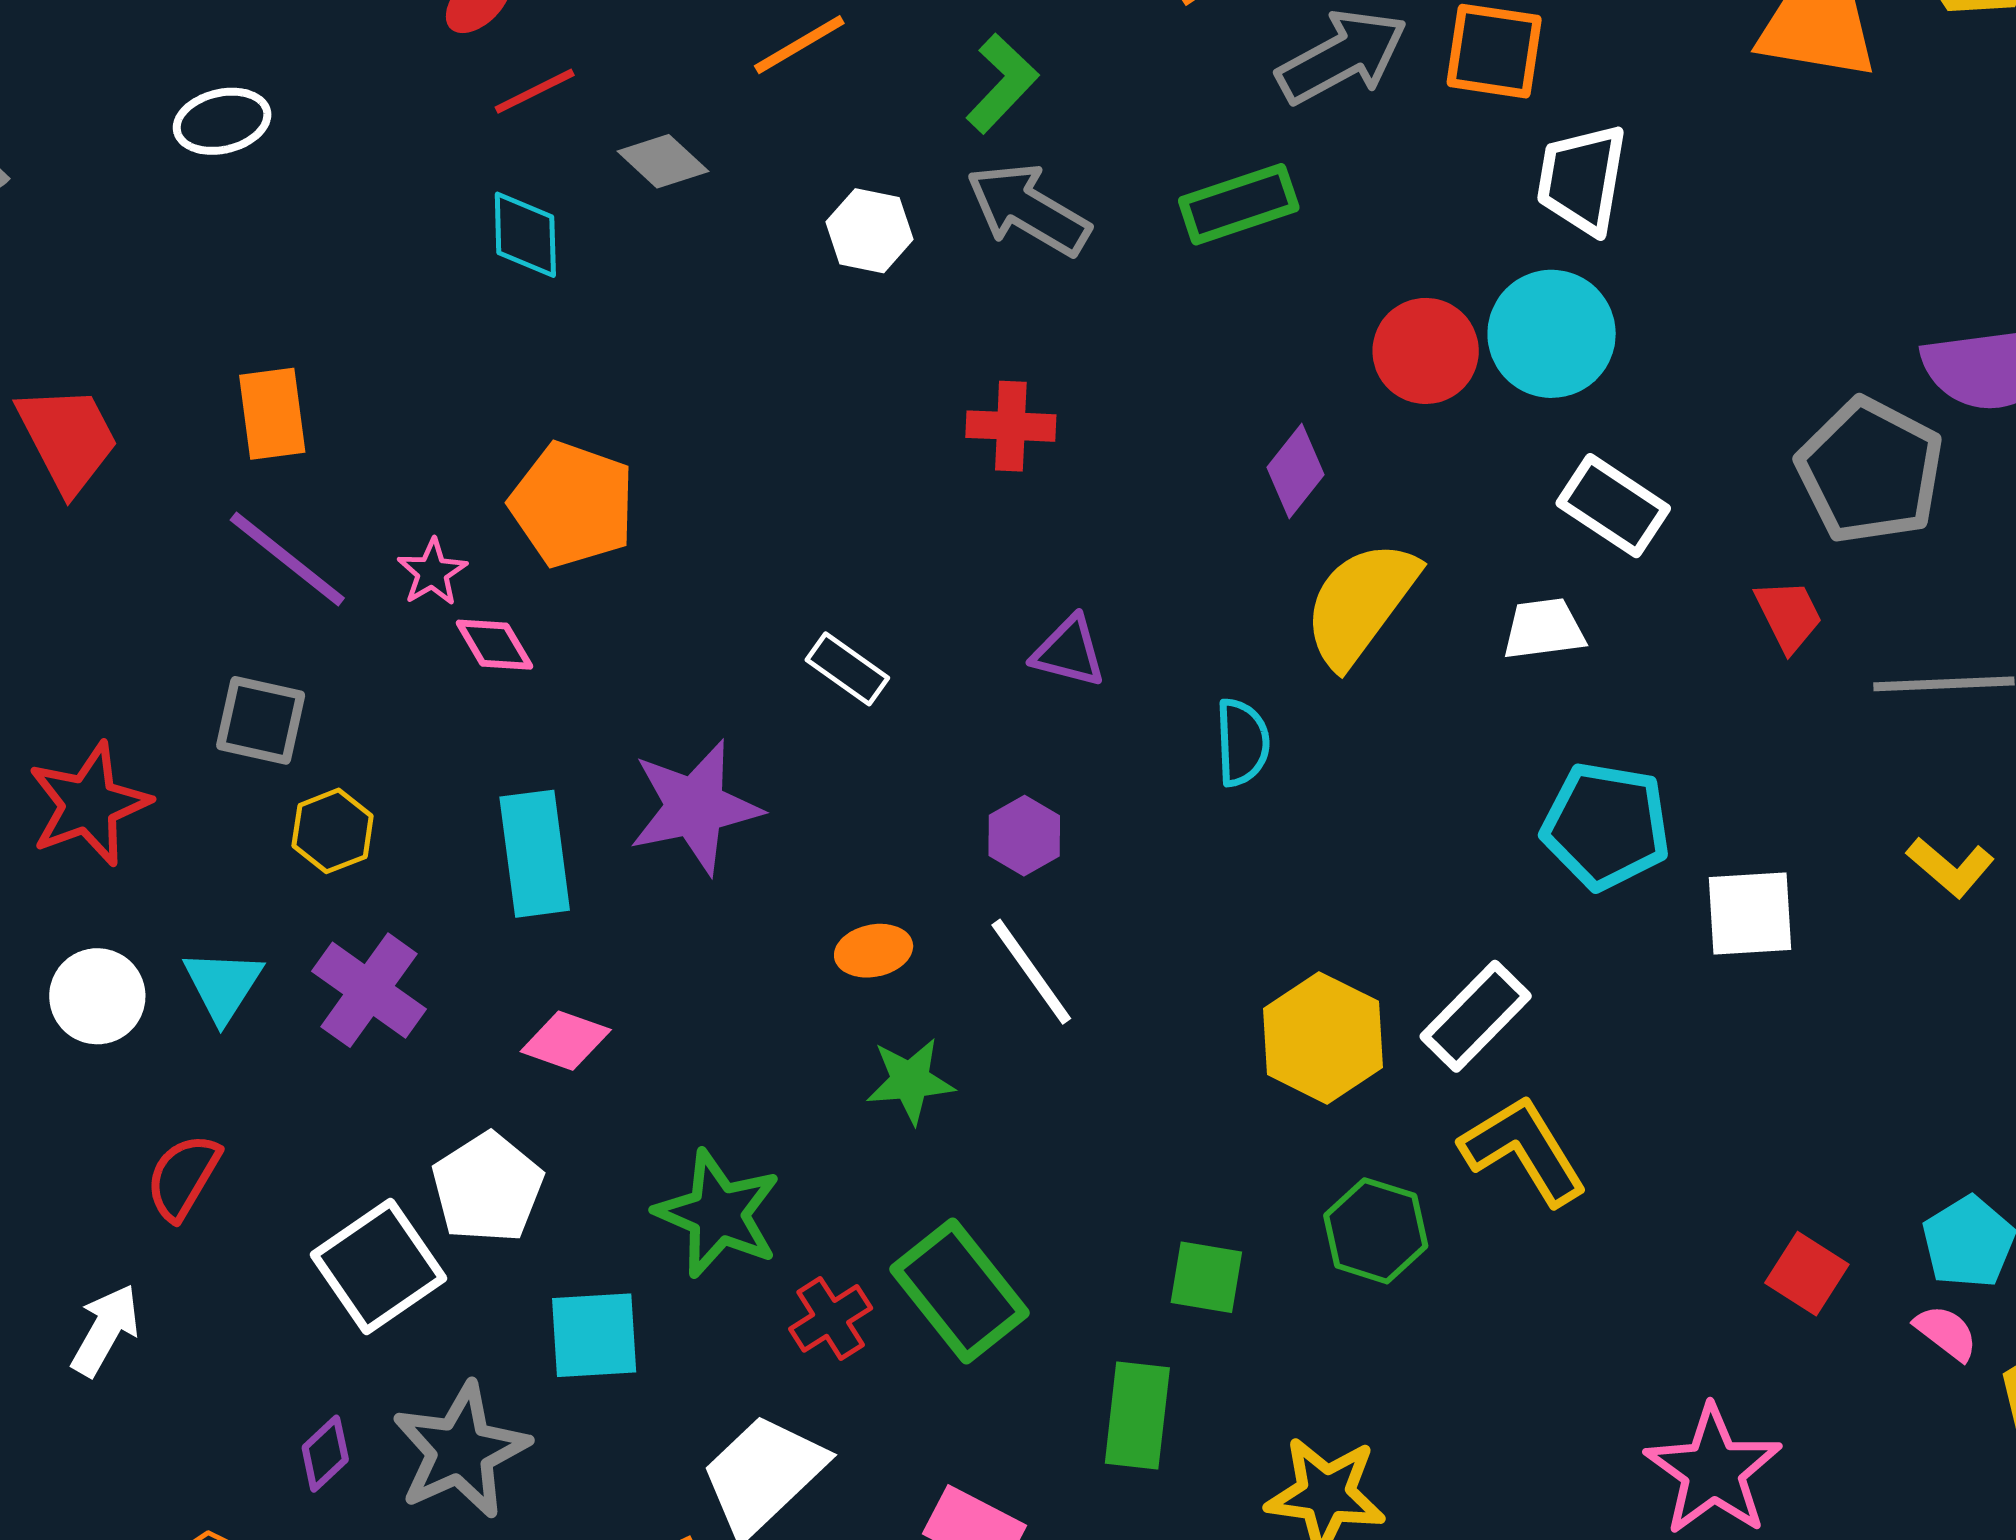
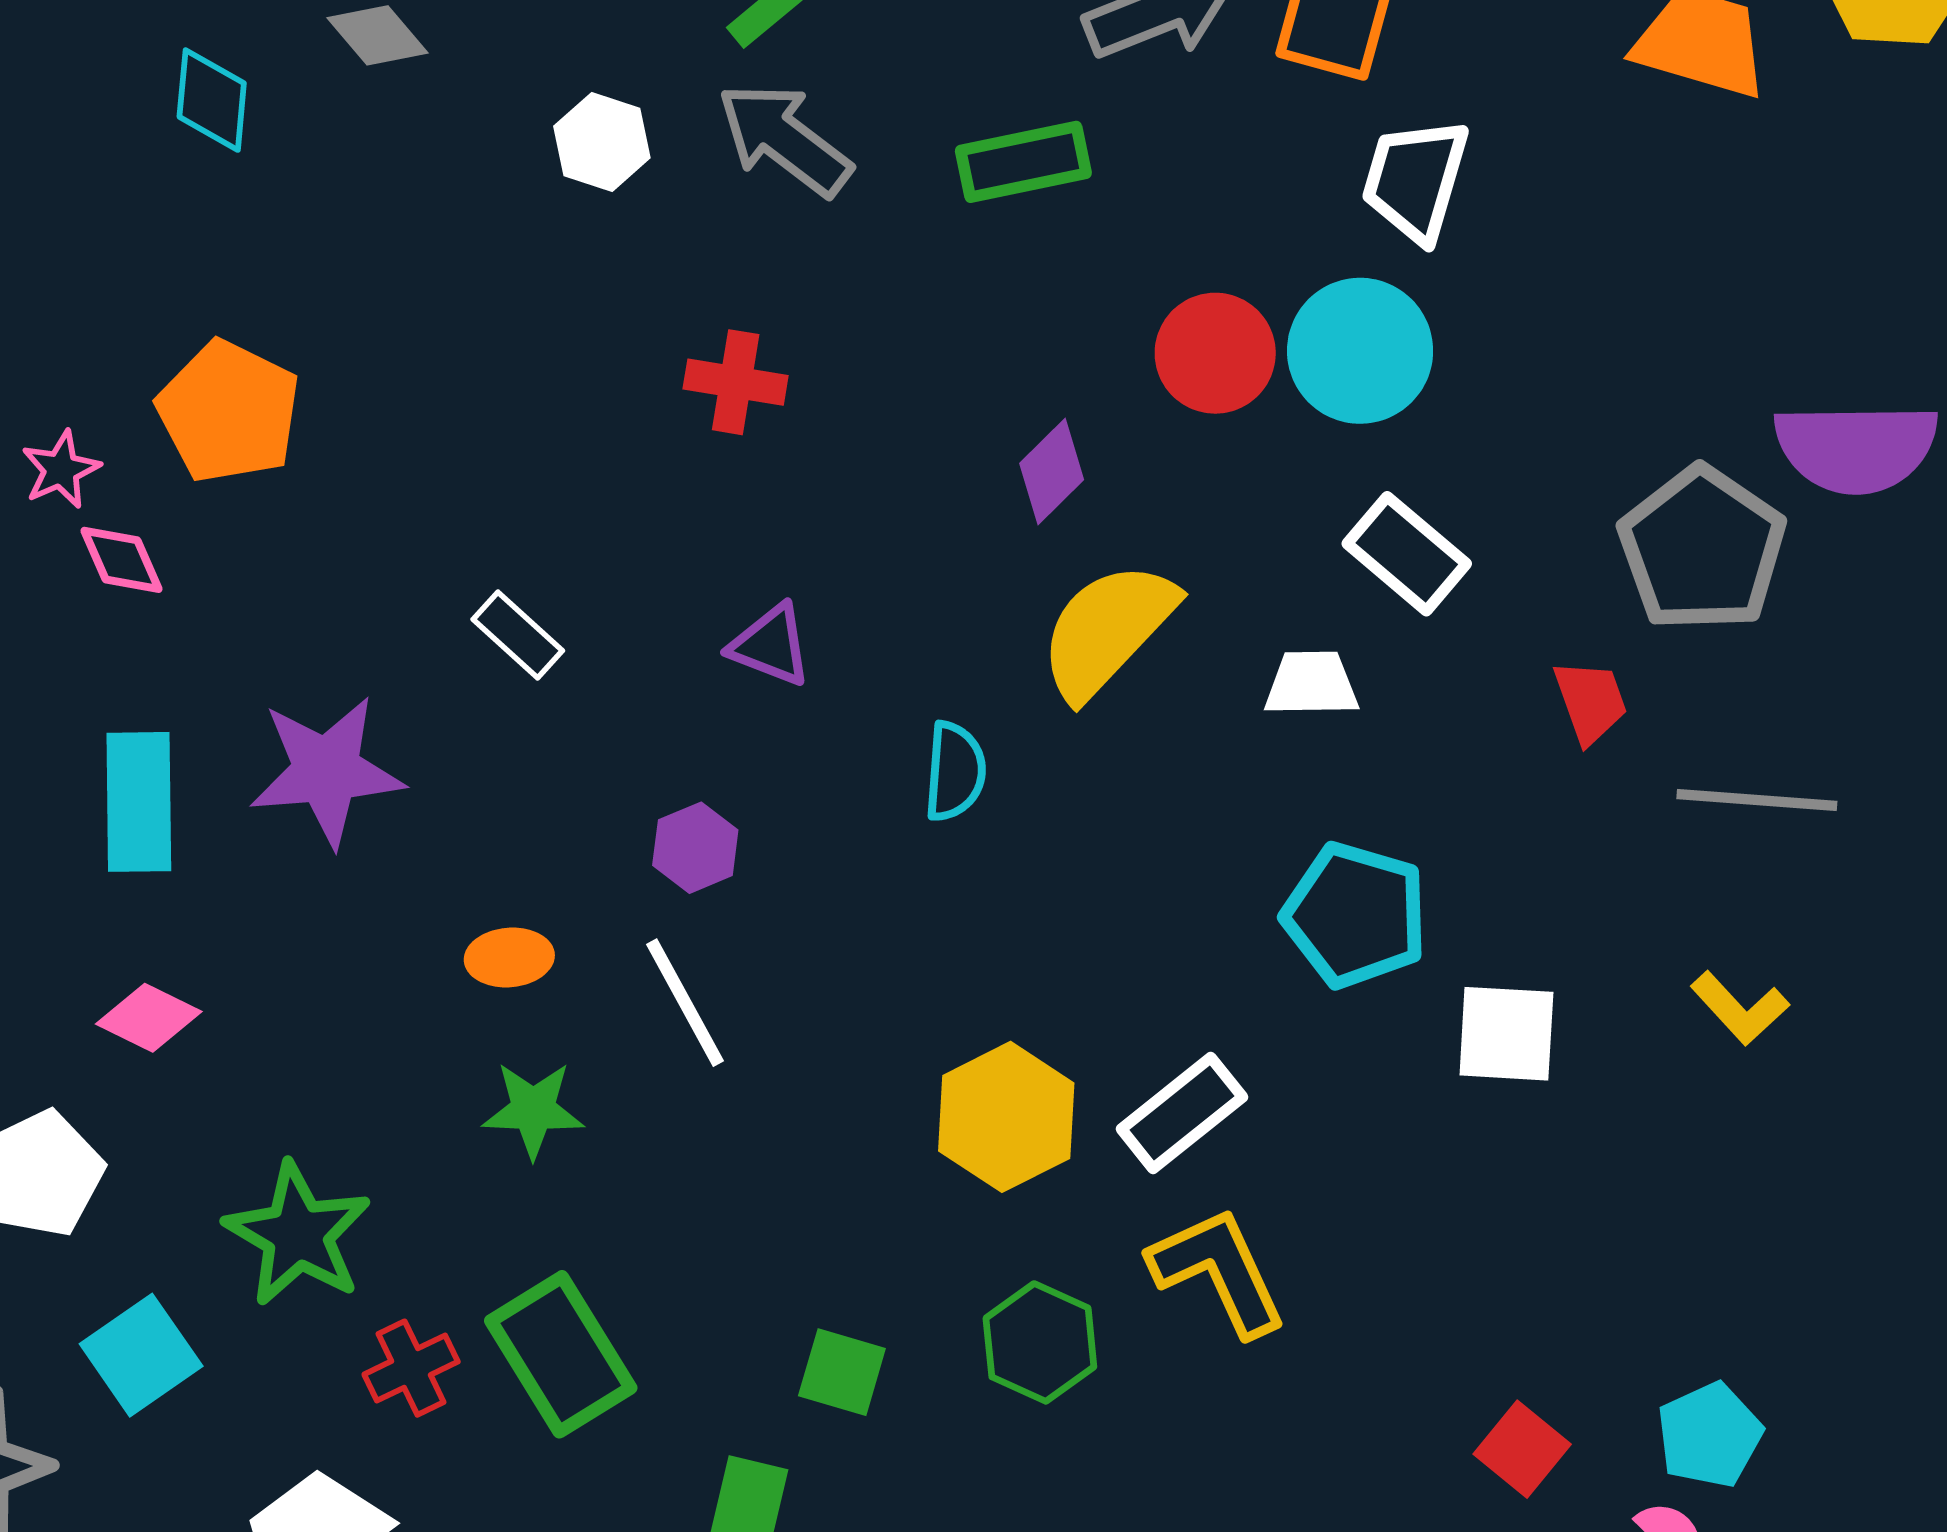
cyan square: (594, 1335) -> (141, 1355), turned -38

